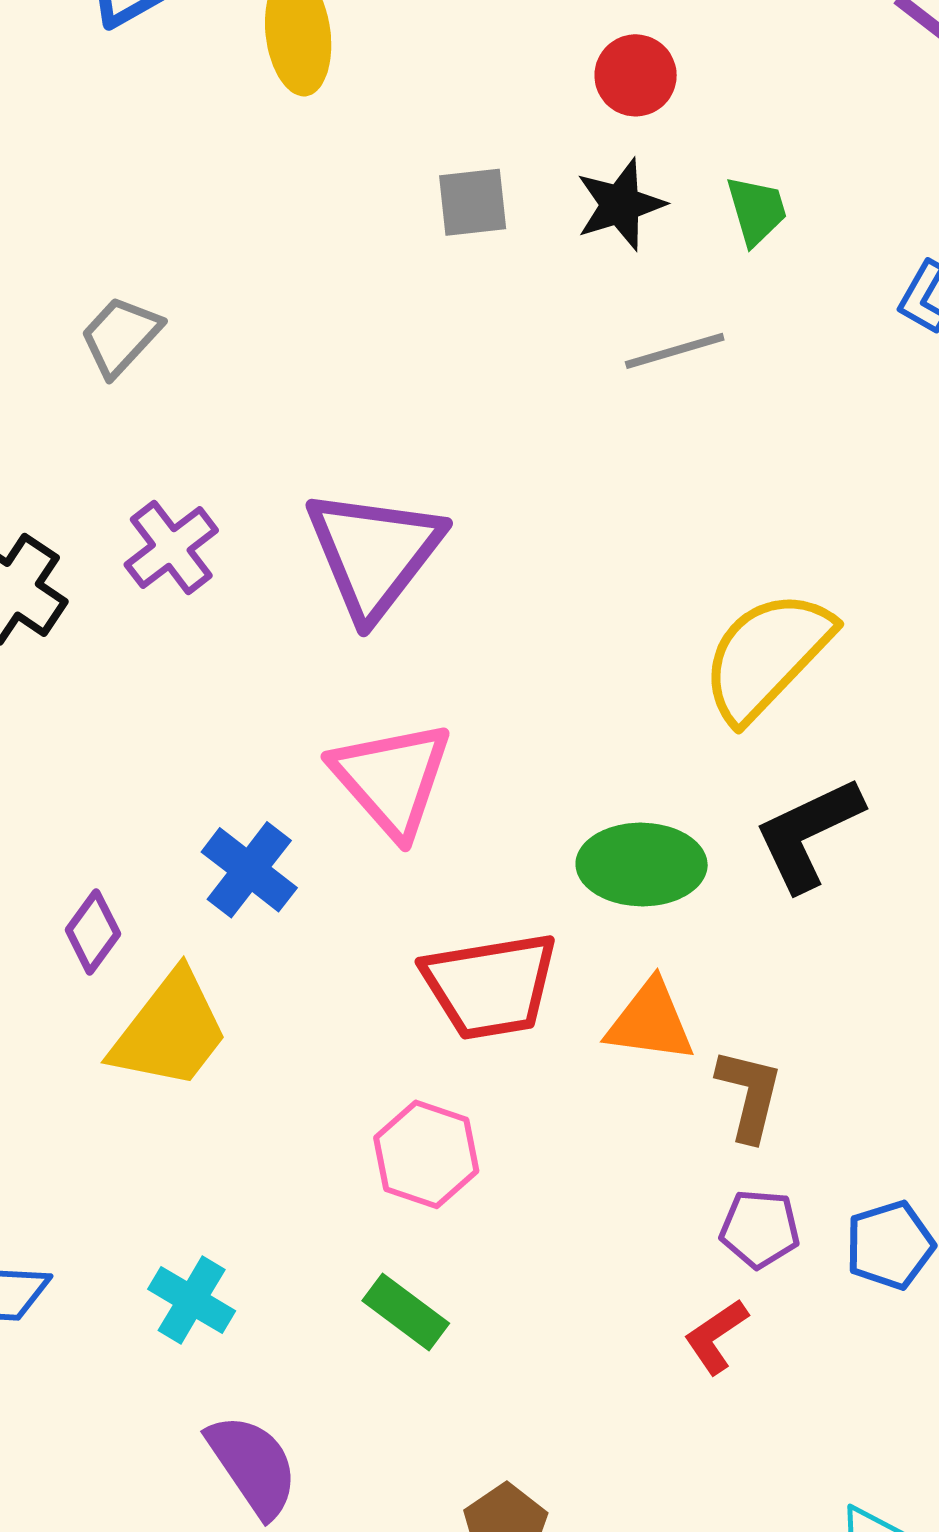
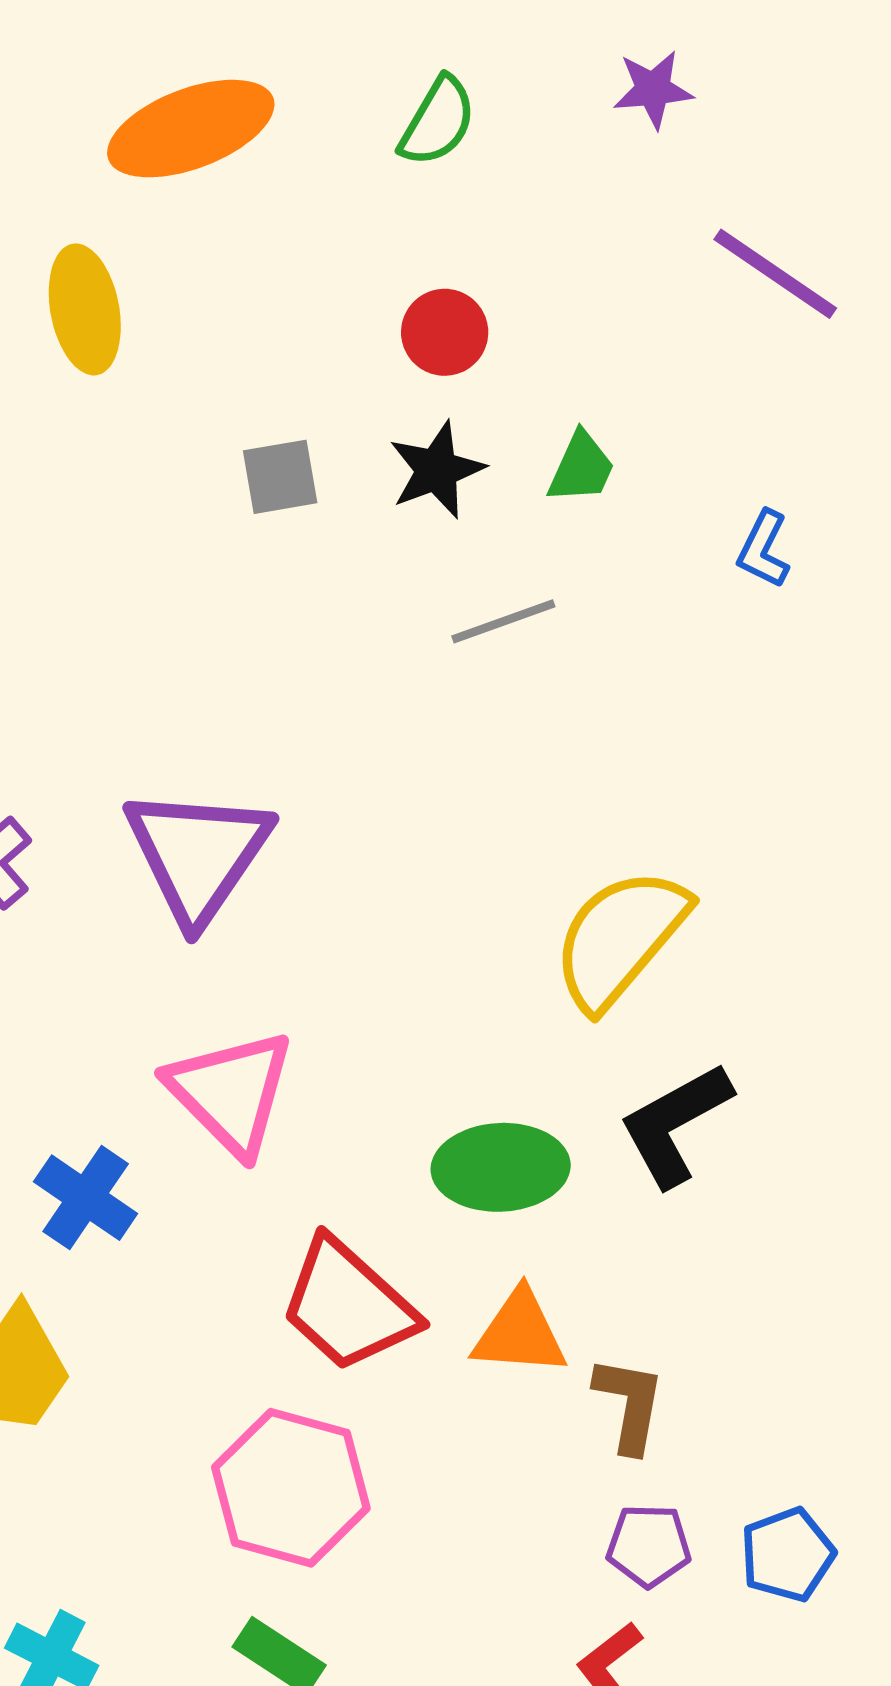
green trapezoid: (757, 210) -> (581, 468), turned 44
red trapezoid: (490, 986) -> (348, 1305), turned 55
pink hexagon: (426, 1154) -> (291, 1488), size x1.4

